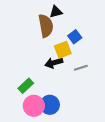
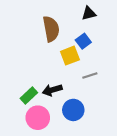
black triangle: (56, 12) -> (89, 13), moved
black arrow: (54, 63) -> (52, 90), moved
blue circle: (50, 105) -> (73, 110), moved

